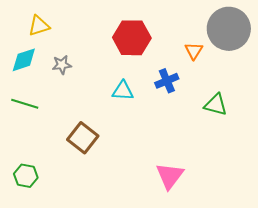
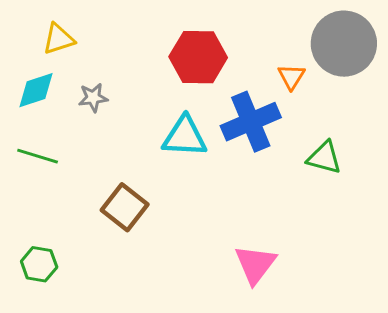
blue cross: (167, 81) -> (251, 122), size x1.6
cyan triangle: (123, 91) -> (185, 137), size x1.4

